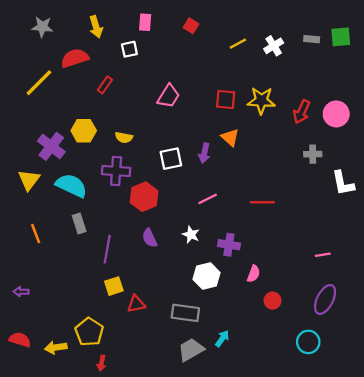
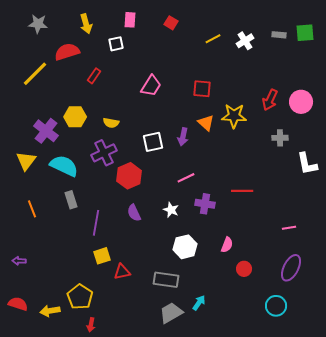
yellow star: (261, 101) -> (234, 116), moved
purple cross: (116, 171) -> (104, 153), turned -30
red line: (262, 202) -> (242, 191), moved
purple cross: (229, 245) -> (205, 204), moved

